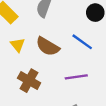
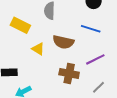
brown cross: (29, 81) -> (69, 73), moved

